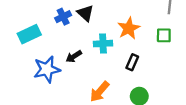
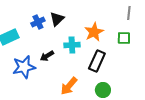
black triangle: (85, 13) -> (57, 19), turned 35
black rectangle: (132, 62) -> (97, 61), size x1.5

